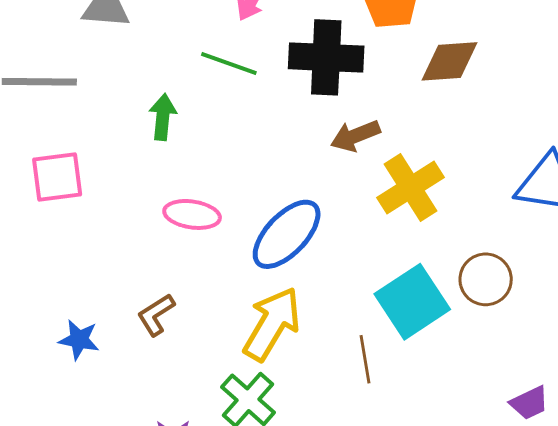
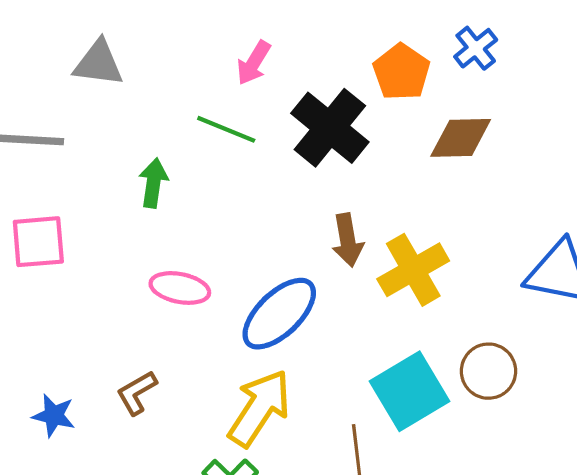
black cross: (326, 57) -> (330, 128), turned 34
brown arrow: (355, 136) -> (348, 240), moved, turned -81

